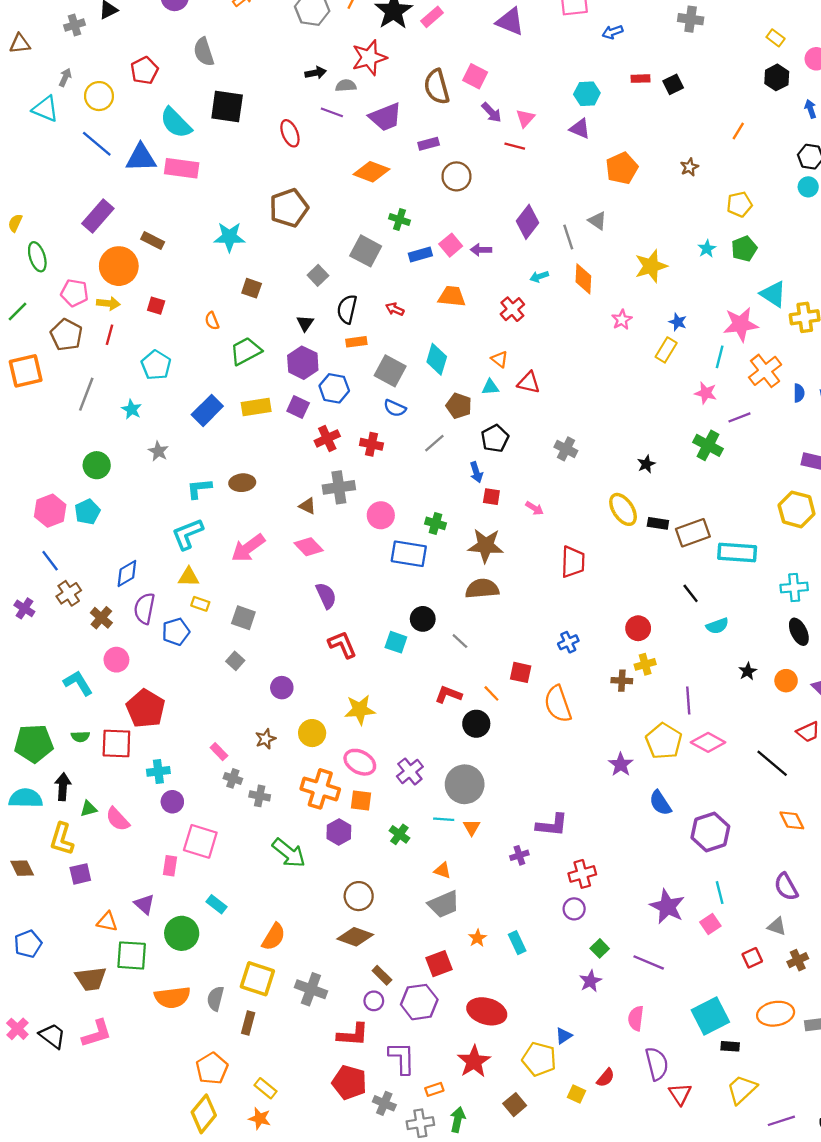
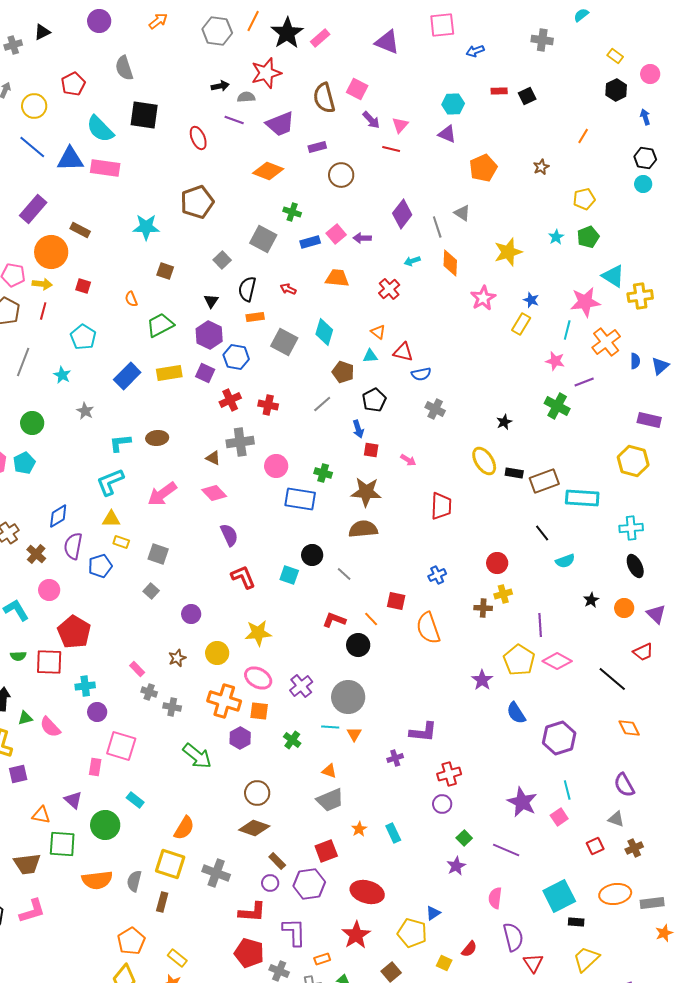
pink star: (622, 320) -> (483, 298), size x1.4
blue semicircle: (395, 408) -> (421, 374), moved, turned -36

